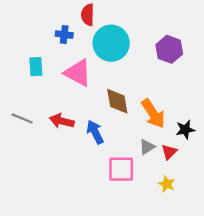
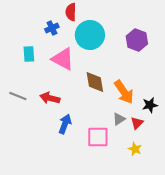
blue cross: (64, 35) -> (52, 28), turned -32
blue arrow: (95, 132) -> (65, 124), moved, turned 48

